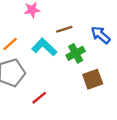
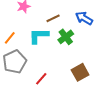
cyan L-shape: (44, 47) -> (39, 36), turned -35
brown square: (93, 79) -> (80, 72), moved

